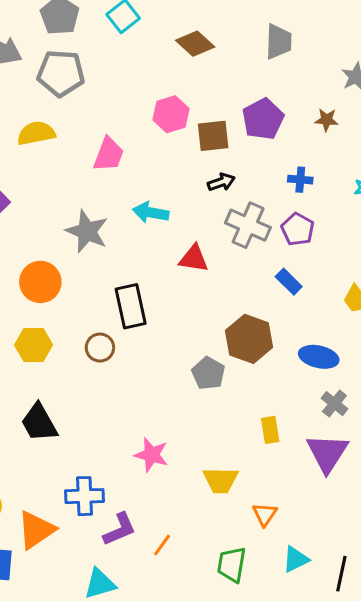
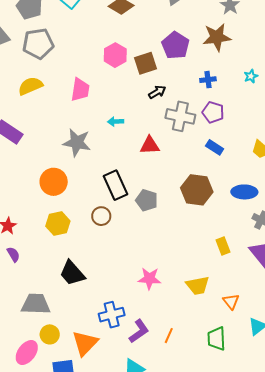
brown star: (326, 120) -> (217, 37), size x1.8
cyan arrow: (151, 212) -> (116, 122), size x0.7
gray pentagon: (208, 373) -> (147, 200), moved

